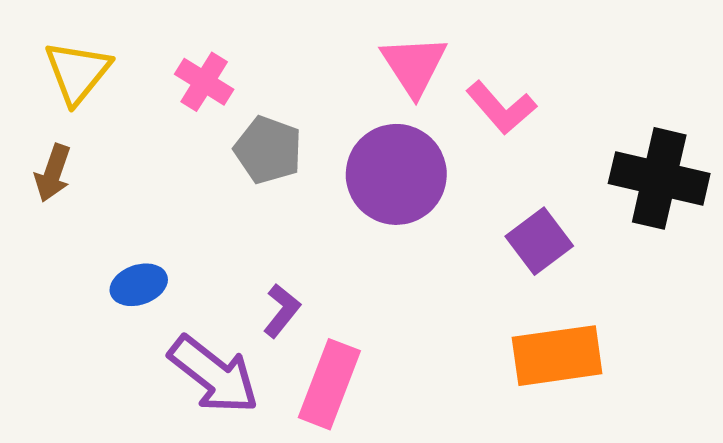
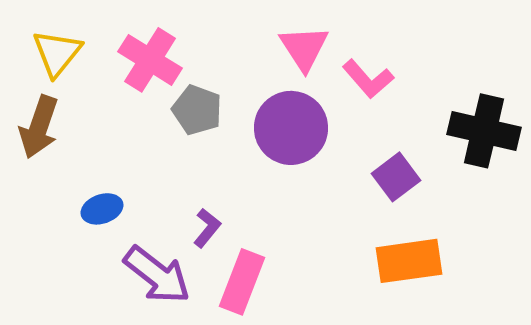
pink cross: (204, 82) -> (150, 60), size x1.5
brown arrow: (53, 173) -> (39, 127), size x1.5

